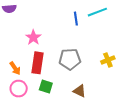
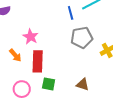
gray pentagon: (70, 59) -> (82, 37), moved
orange arrow: (15, 68) -> (15, 55), moved

